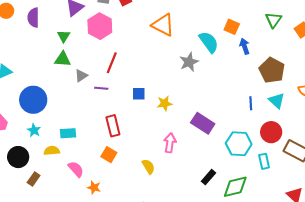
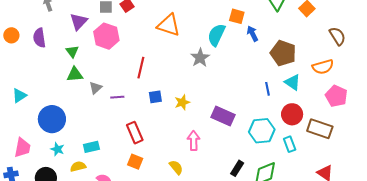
cyan semicircle: (209, 42) -> (216, 35), turned -110
red line: (112, 63) -> (141, 68), moved

